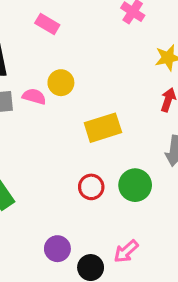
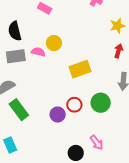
purple circle: (57, 249) -> (58, 115), moved
pink arrow: (126, 251) -> (97, 143), turned -84

